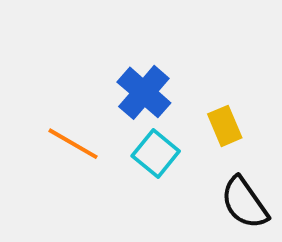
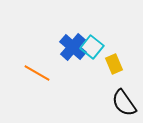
cyan square: (156, 154) -> (92, 47), moved

